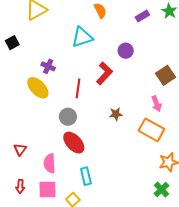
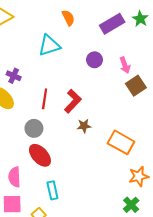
purple rectangle: (142, 16) -> (112, 24), size x1.6
red L-shape: (104, 73) -> (73, 101), moved
pink arrow: (156, 104) -> (125, 65), moved

